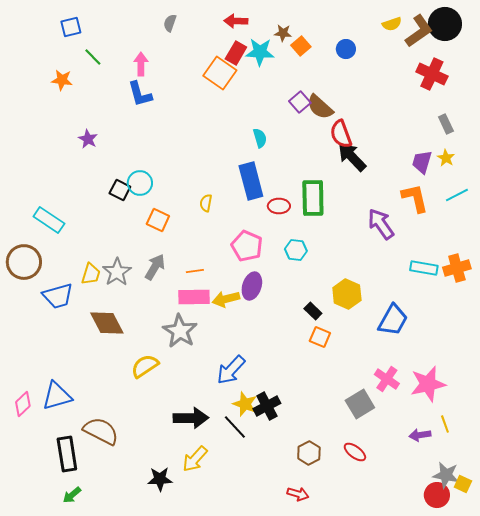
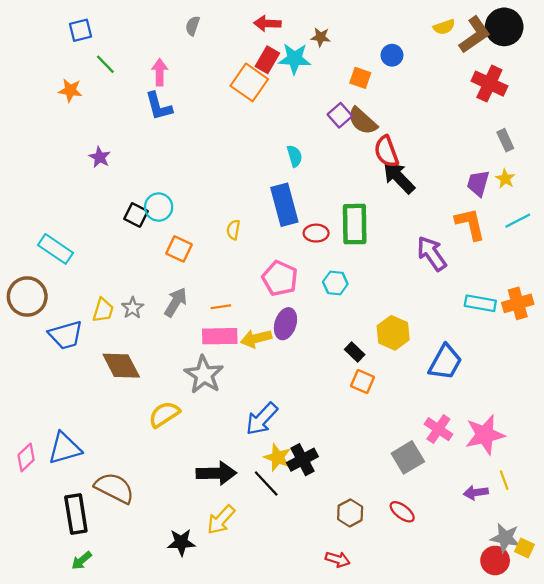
orange square: (301, 46) -> (360, 78), moved, turned -30
gray star: (117, 272) -> (133, 308), size x0.7

